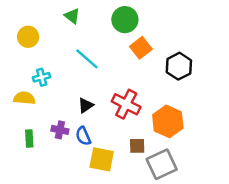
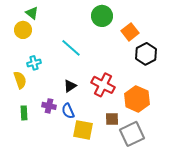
green triangle: (72, 16) -> (32, 13), moved
orange square: (141, 48) -> (130, 32), moved
yellow semicircle: (24, 98) -> (20, 80), turned 66

